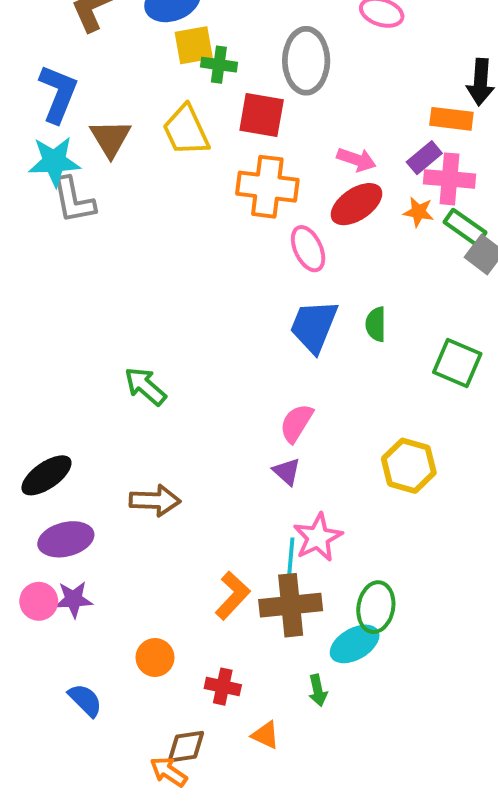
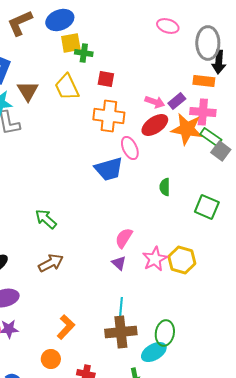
gray ellipse: (306, 61) -> (208, 43), moved
red square: (262, 115) -> (106, 79), size x0.7
purple rectangle: (424, 158) -> (177, 101), moved
orange star: (418, 212) -> (187, 129), size x2.0
blue trapezoid: (314, 326) -> (109, 169), moved, turned -128
brown arrow: (155, 501) -> (51, 263), moved, turned -30
pink star: (318, 537) -> (155, 259), moved
orange L-shape: (232, 595) -> (66, 327), moved

